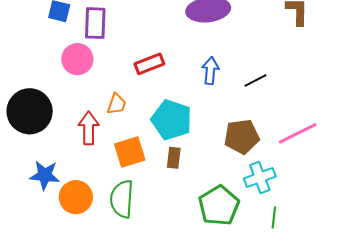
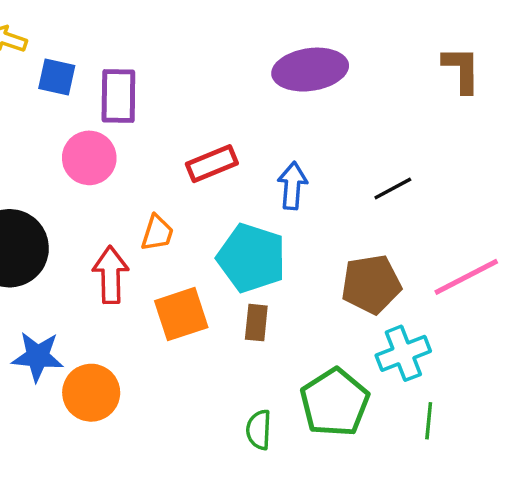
blue arrow: (210, 71) -> (292, 186), moved
green semicircle: (122, 199) -> (259, 430), moved, size x0.6

